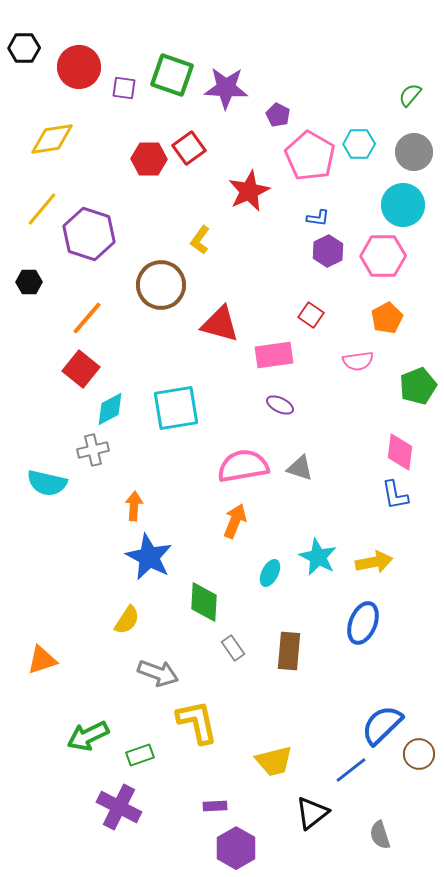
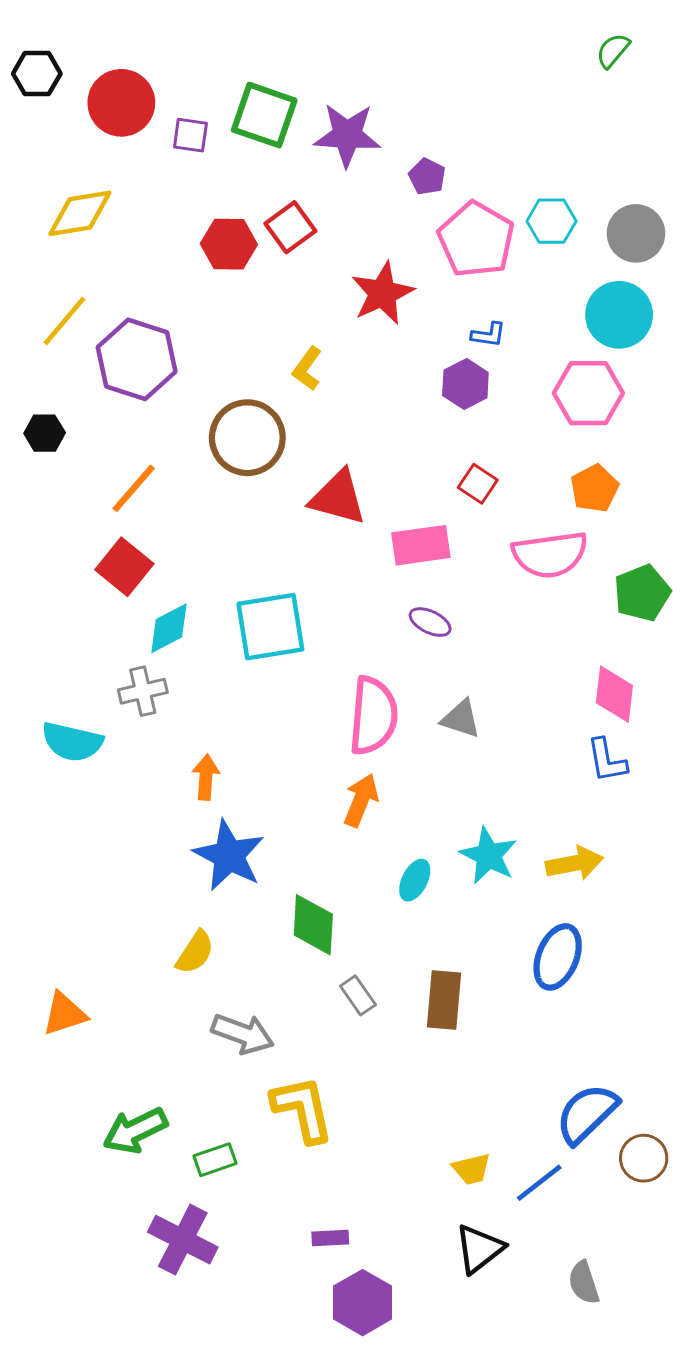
green semicircle: (410, 95) -> (613, 51), moved
purple hexagon: (328, 251) -> (465, 384), moved
pink semicircle: (358, 361) -> (550, 554), size x1.6
pink semicircle: (243, 466) -> (373, 716), turned 105
yellow trapezoid: (274, 761) -> (472, 1169), moved, size x0.7

